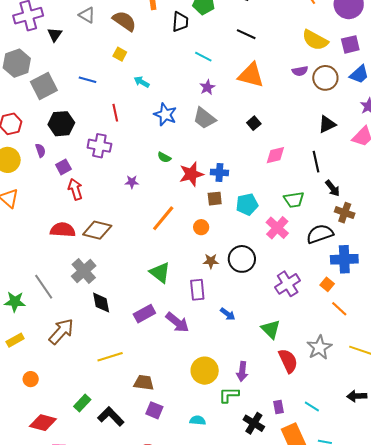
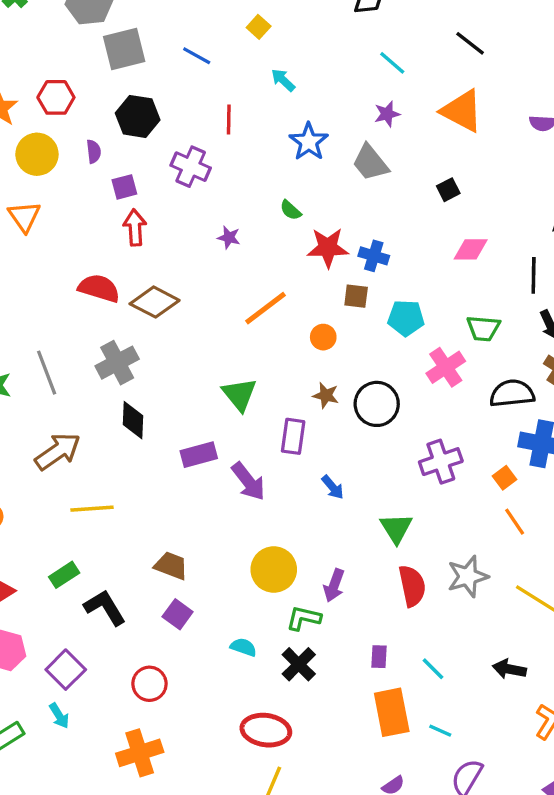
yellow line: (110, 357) -> (92, 509), moved
black cross: (254, 423) -> (299, 664), moved

